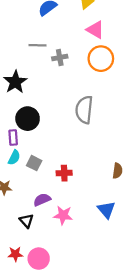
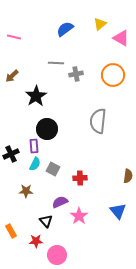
pink triangle: (95, 30) -> (121, 38), moved
pink star: (63, 215) -> (79, 216), turned 30
red star: (15, 254) -> (36, 241), moved

